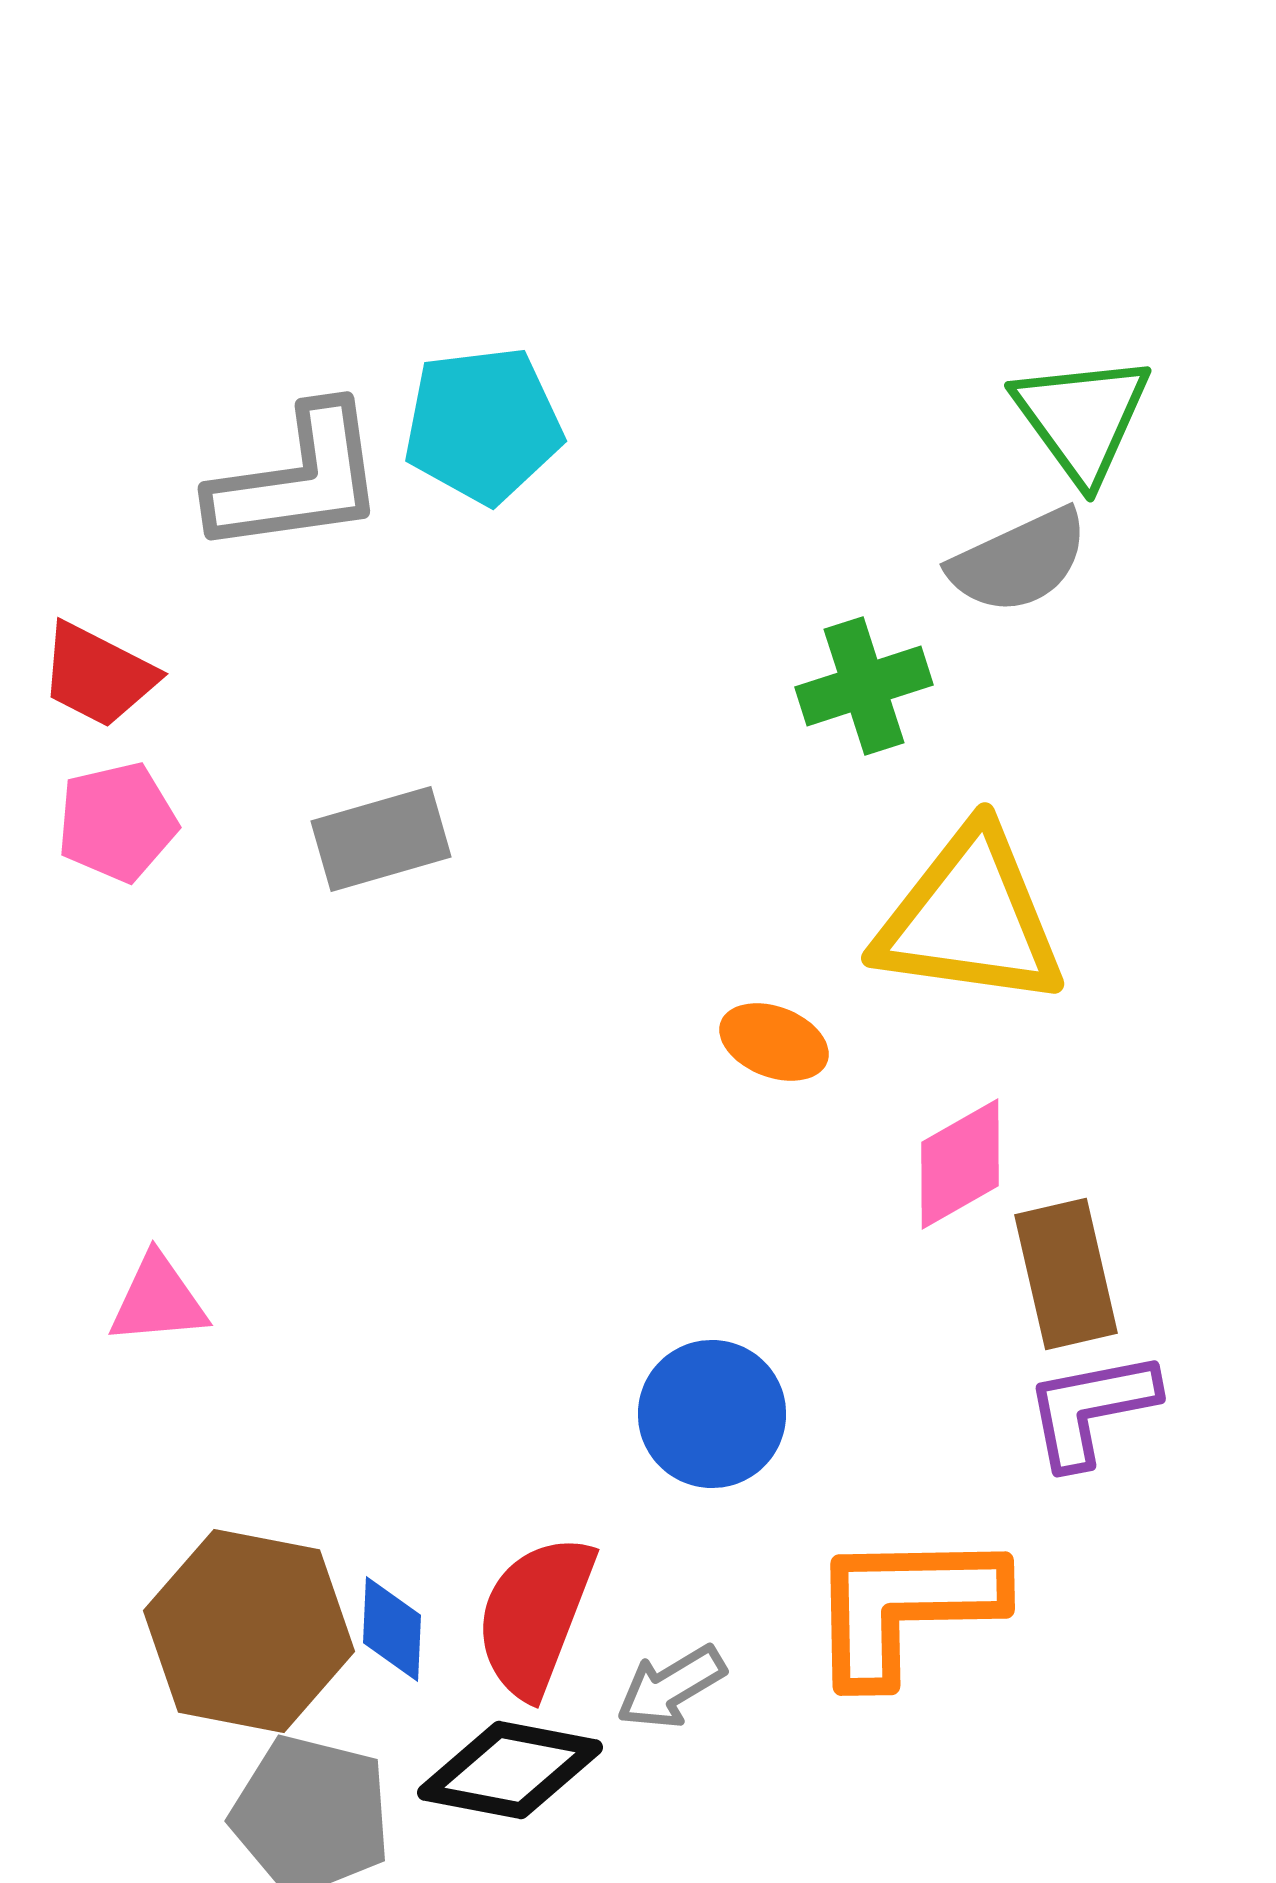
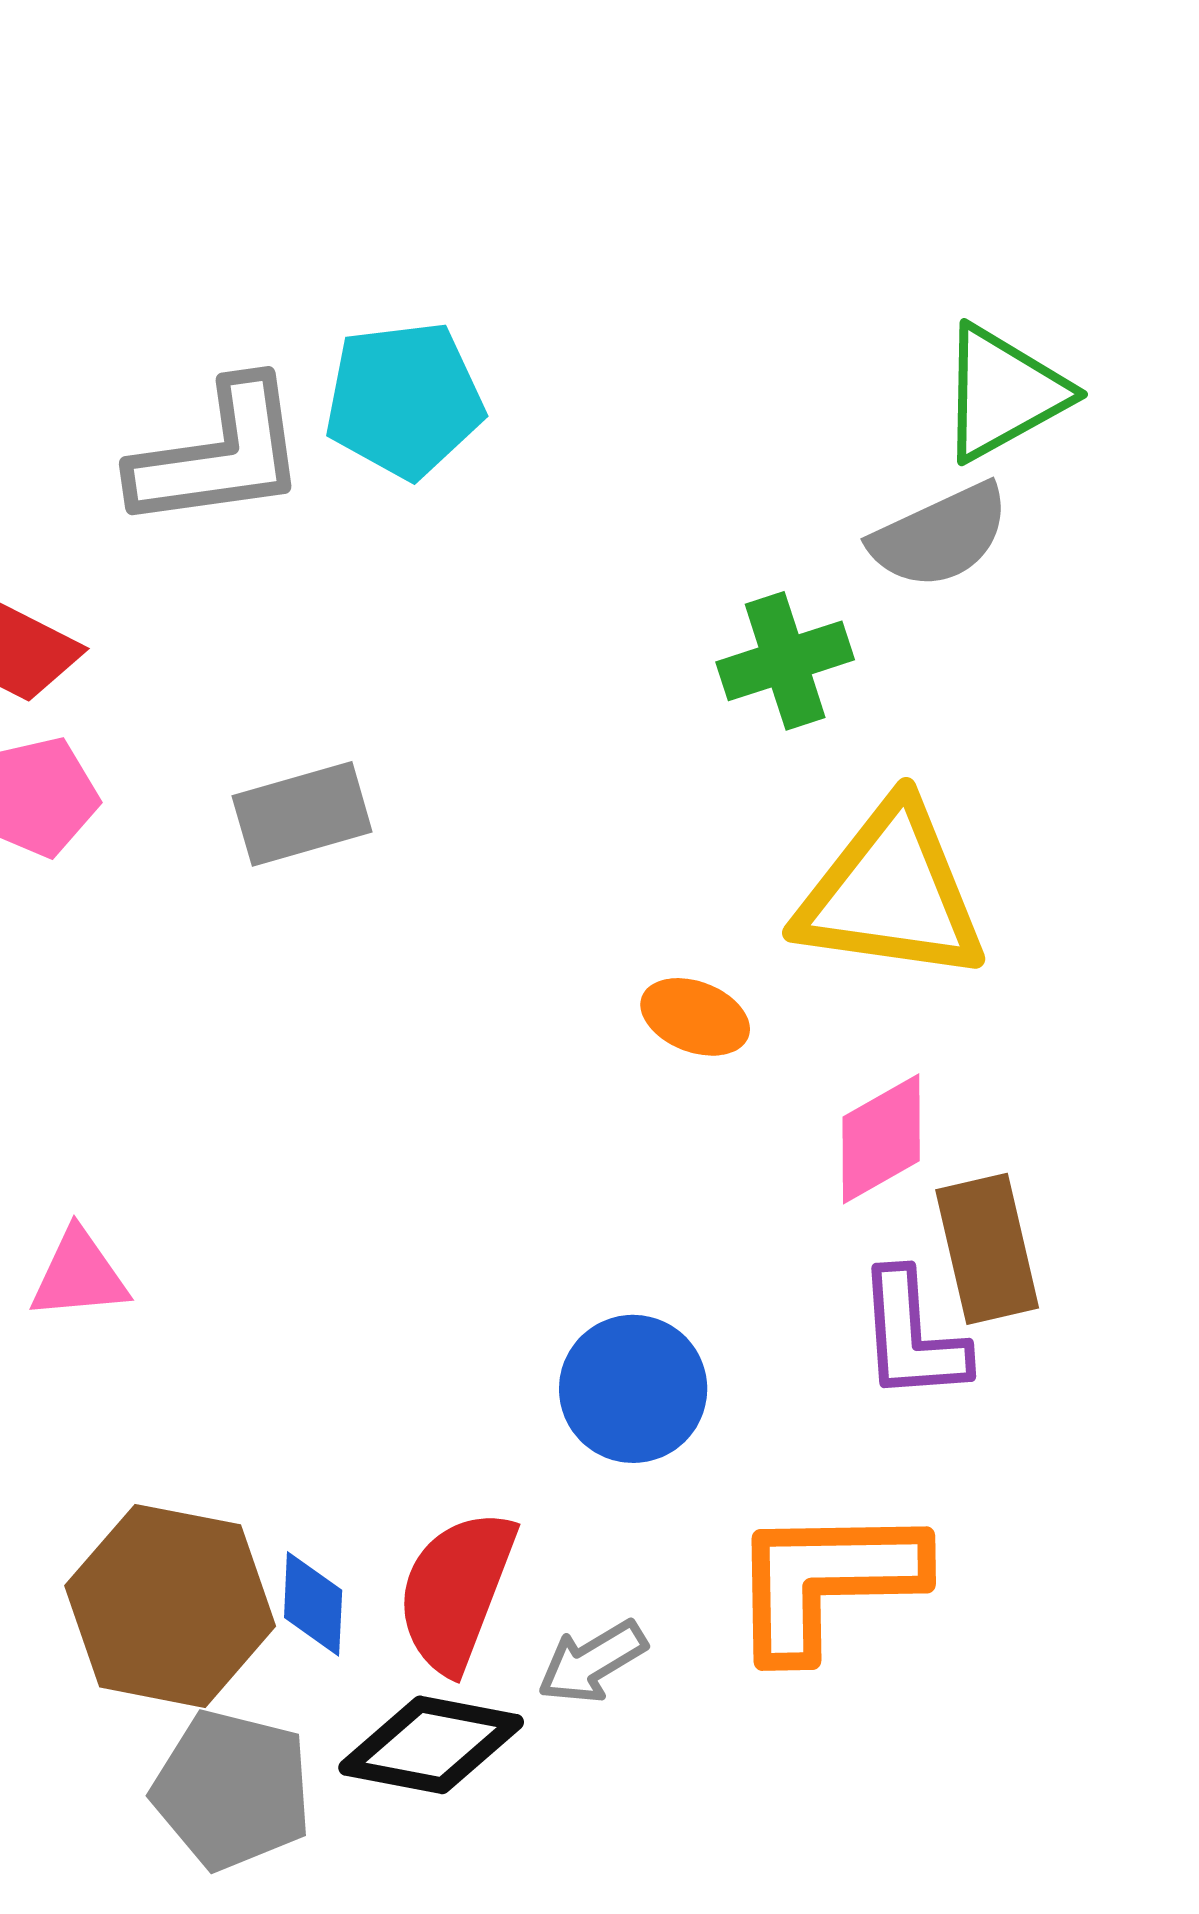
green triangle: (1082, 418) -> (1003, 393), turned 37
purple L-shape: (1091, 1409) -> (912, 1336), moved, turned -83

